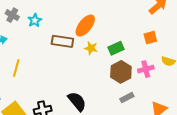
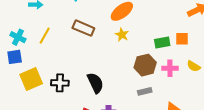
brown rectangle: (62, 41) -> (83, 28), moved
green rectangle: (116, 48) -> (162, 43), moved

